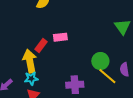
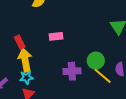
red rectangle: (41, 45) -> (20, 42), moved, turned -64
purple cross: (75, 85) -> (72, 71), moved

